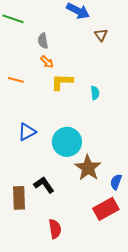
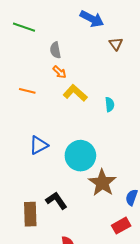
yellow L-shape: (62, 82) -> (75, 93), turned 40
red rectangle: (106, 209) -> (121, 226), size x0.7

